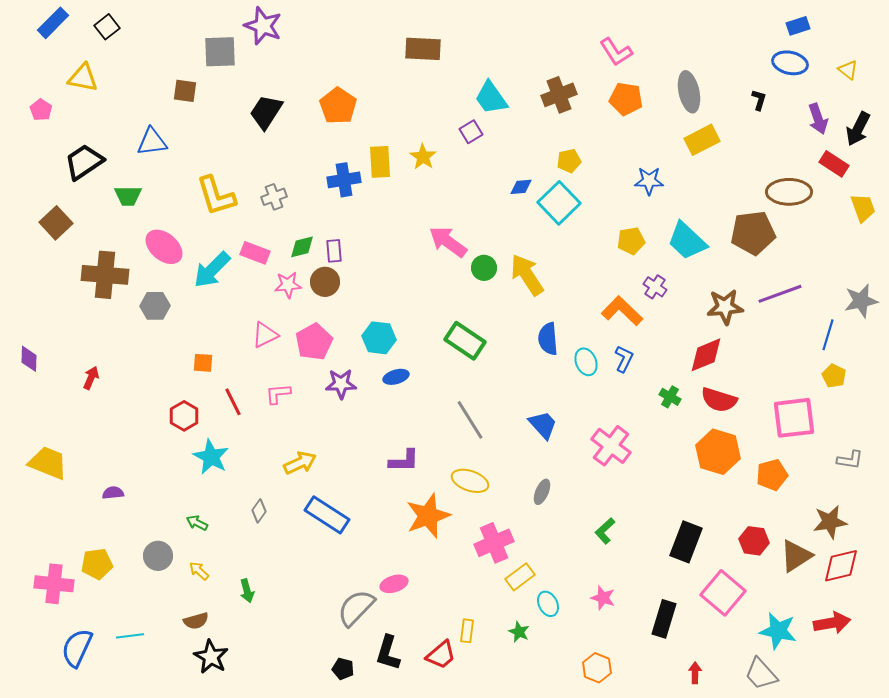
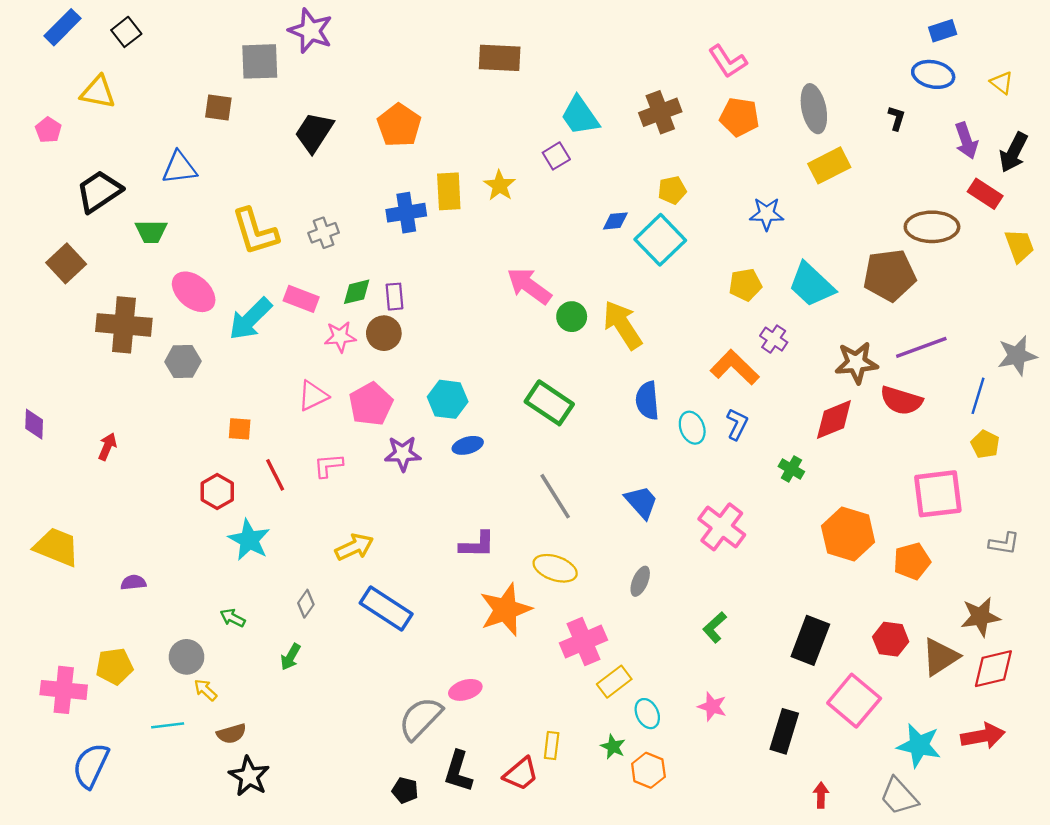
red semicircle: (719, 400) -> (901, 400), moved
yellow arrow: (199, 571) -> (205, 690), moved
green arrow: (247, 591) -> (290, 657), moved, turned 45
cyan line: (130, 636) -> (168, 725), moved
orange hexagon: (597, 668) -> (648, 770), moved

